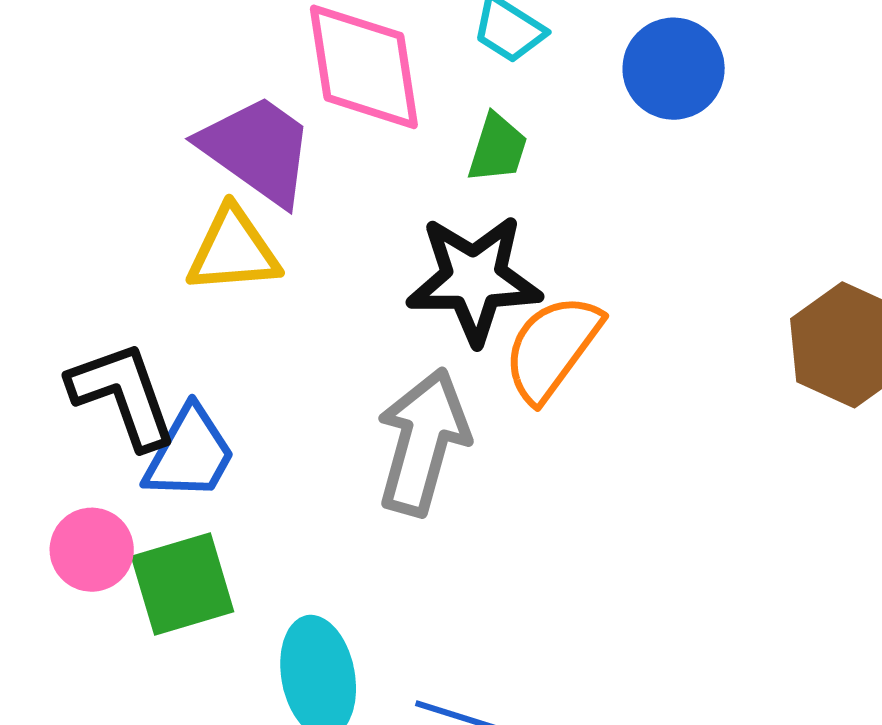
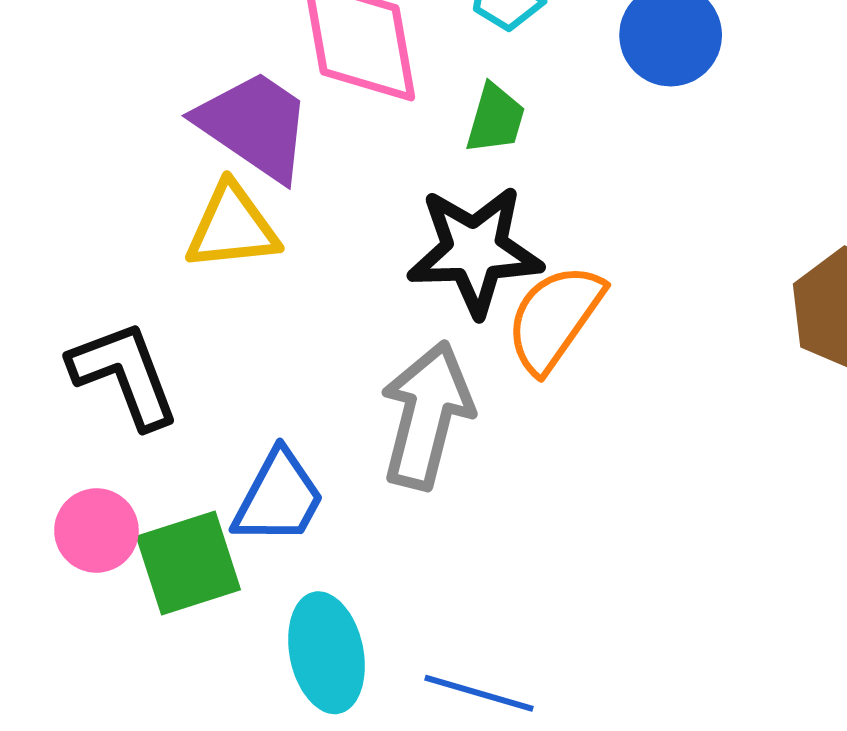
blue trapezoid: (190, 454) -> (279, 498), moved

